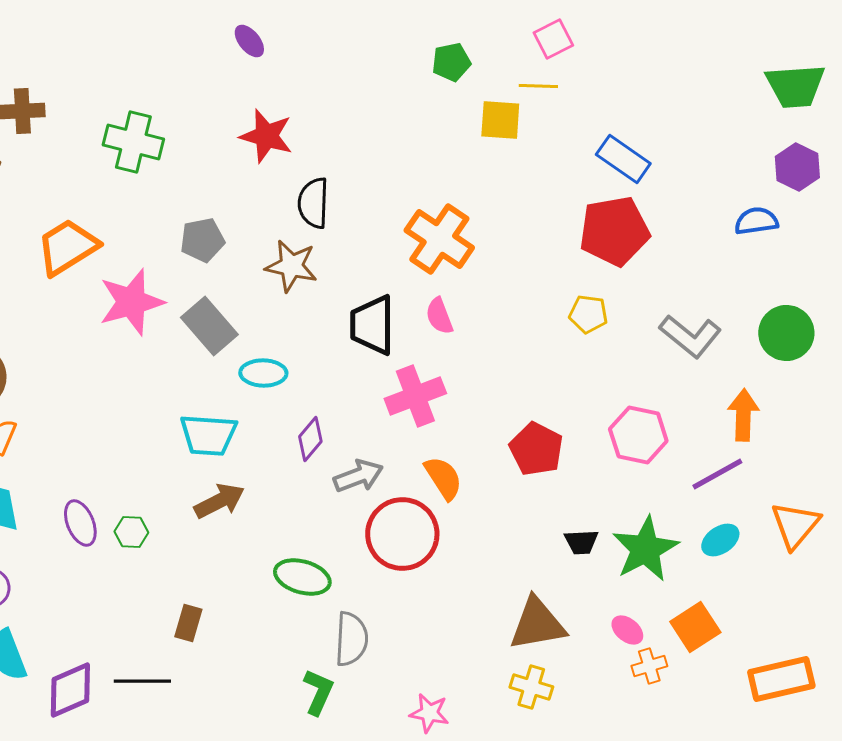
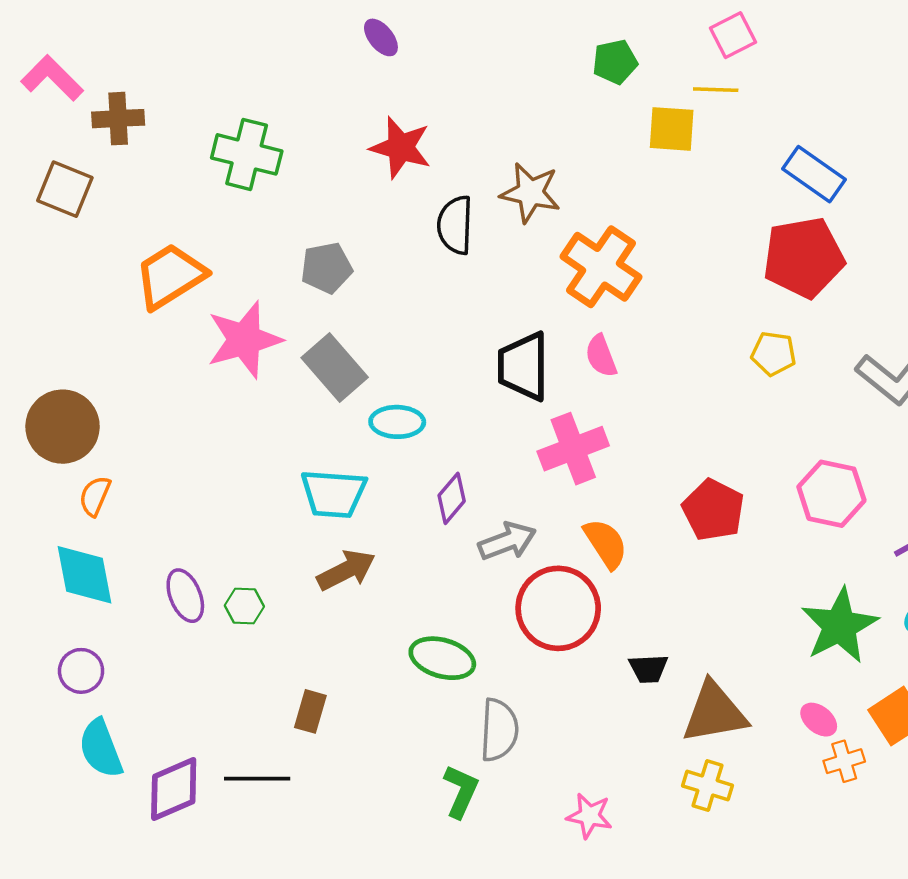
brown star: (291, 266) -> (530, 193), moved
black trapezoid: (581, 542) -> (648, 669), moved

